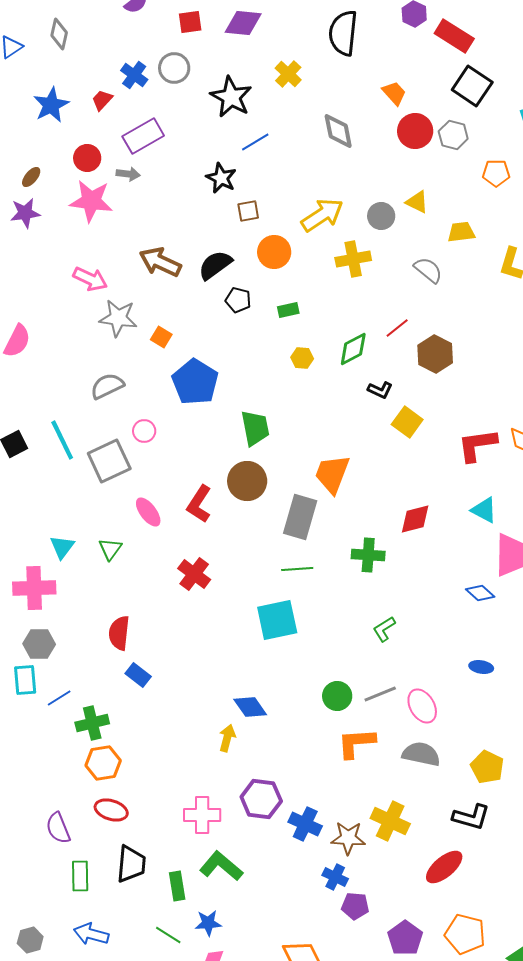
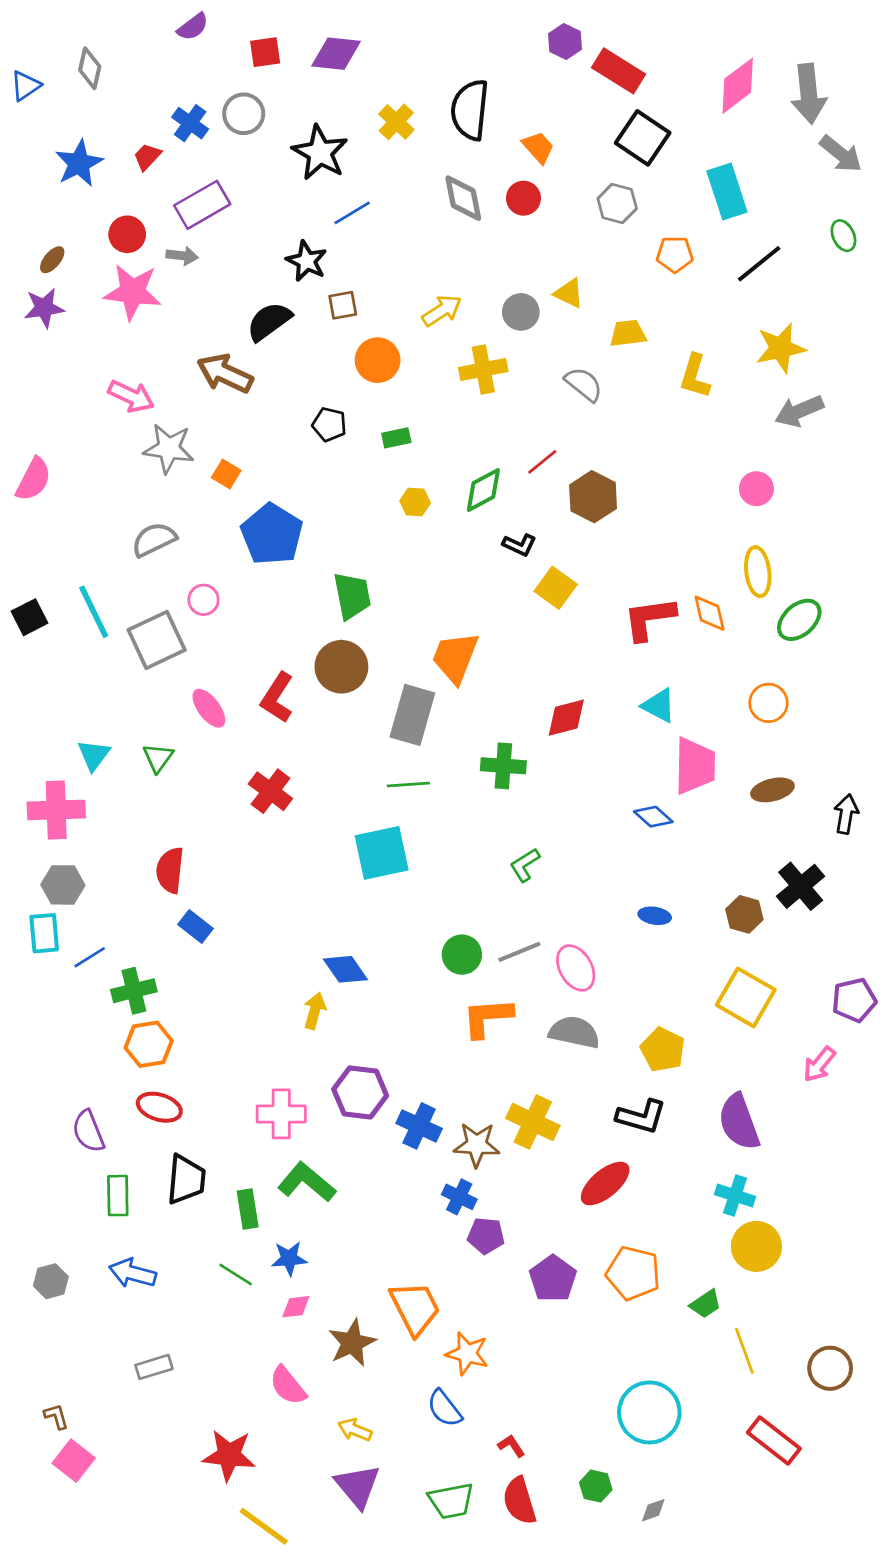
black semicircle: (343, 33) -> (470, 110), moved
red circle: (415, 131) -> (523, 198), moved, size x0.7
yellow arrow: (322, 215) -> (442, 311), size x0.7
black semicircle: (215, 265) -> (269, 321), moved

